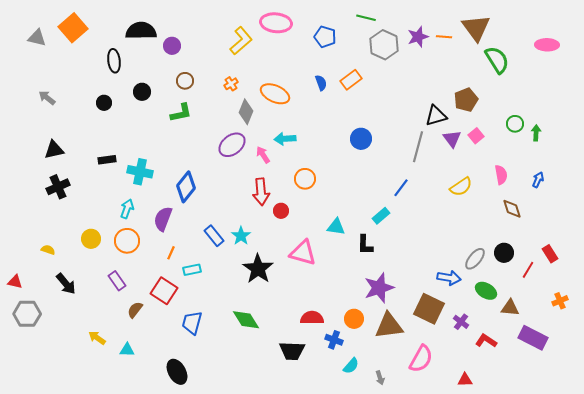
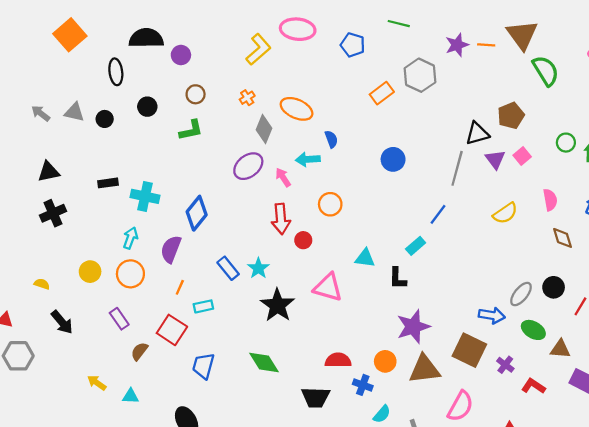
gray triangle: (37, 38) -> (74, 112), moved
gray hexagon: (384, 45) -> (420, 75), moved
blue semicircle: (321, 83) -> (331, 139), moved

